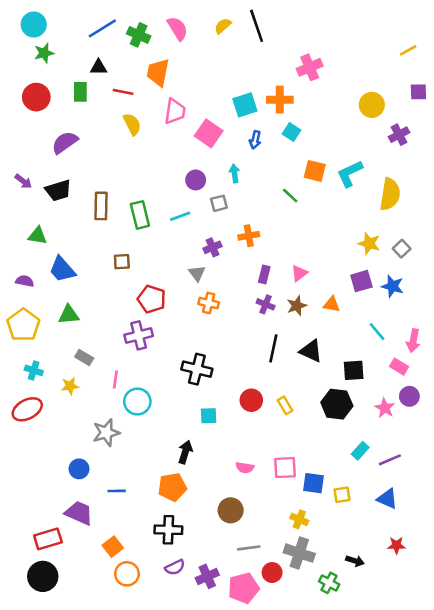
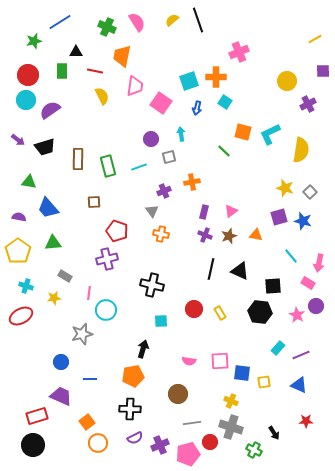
cyan circle: (34, 25) -> (26, 100), moved
blue line: (102, 28) -> (60, 22), moved
black arrow: (355, 561) -> (274, 433), turned 40

